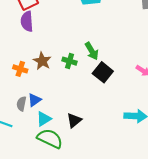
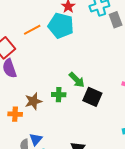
brown star: (42, 61) -> (33, 101), turned -30

